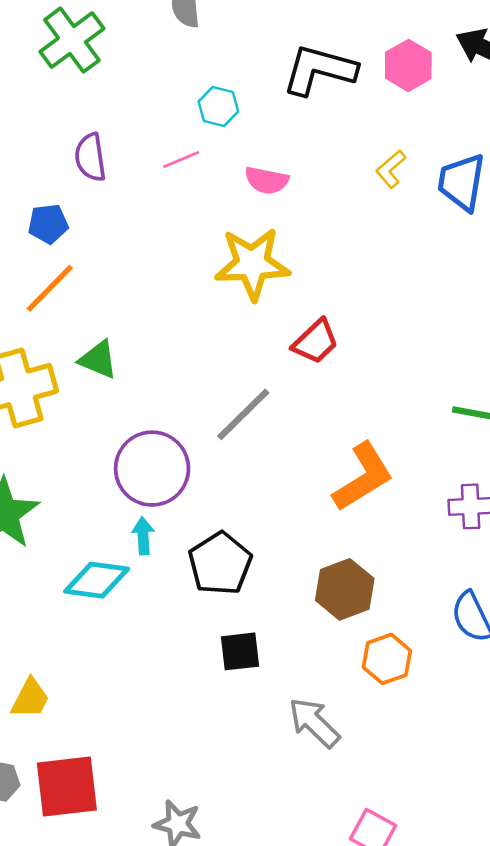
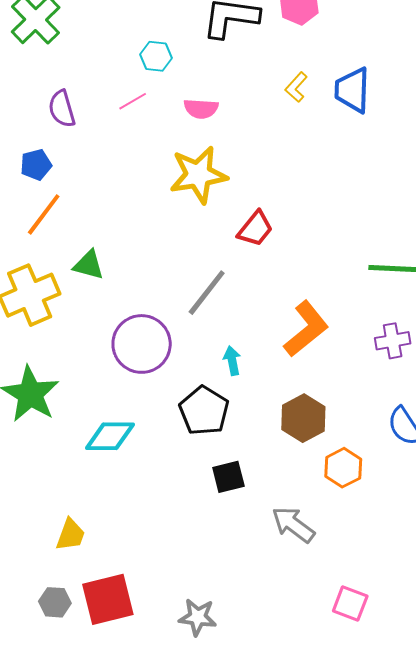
cyan arrow: (143, 536) -> (232, 361), moved

